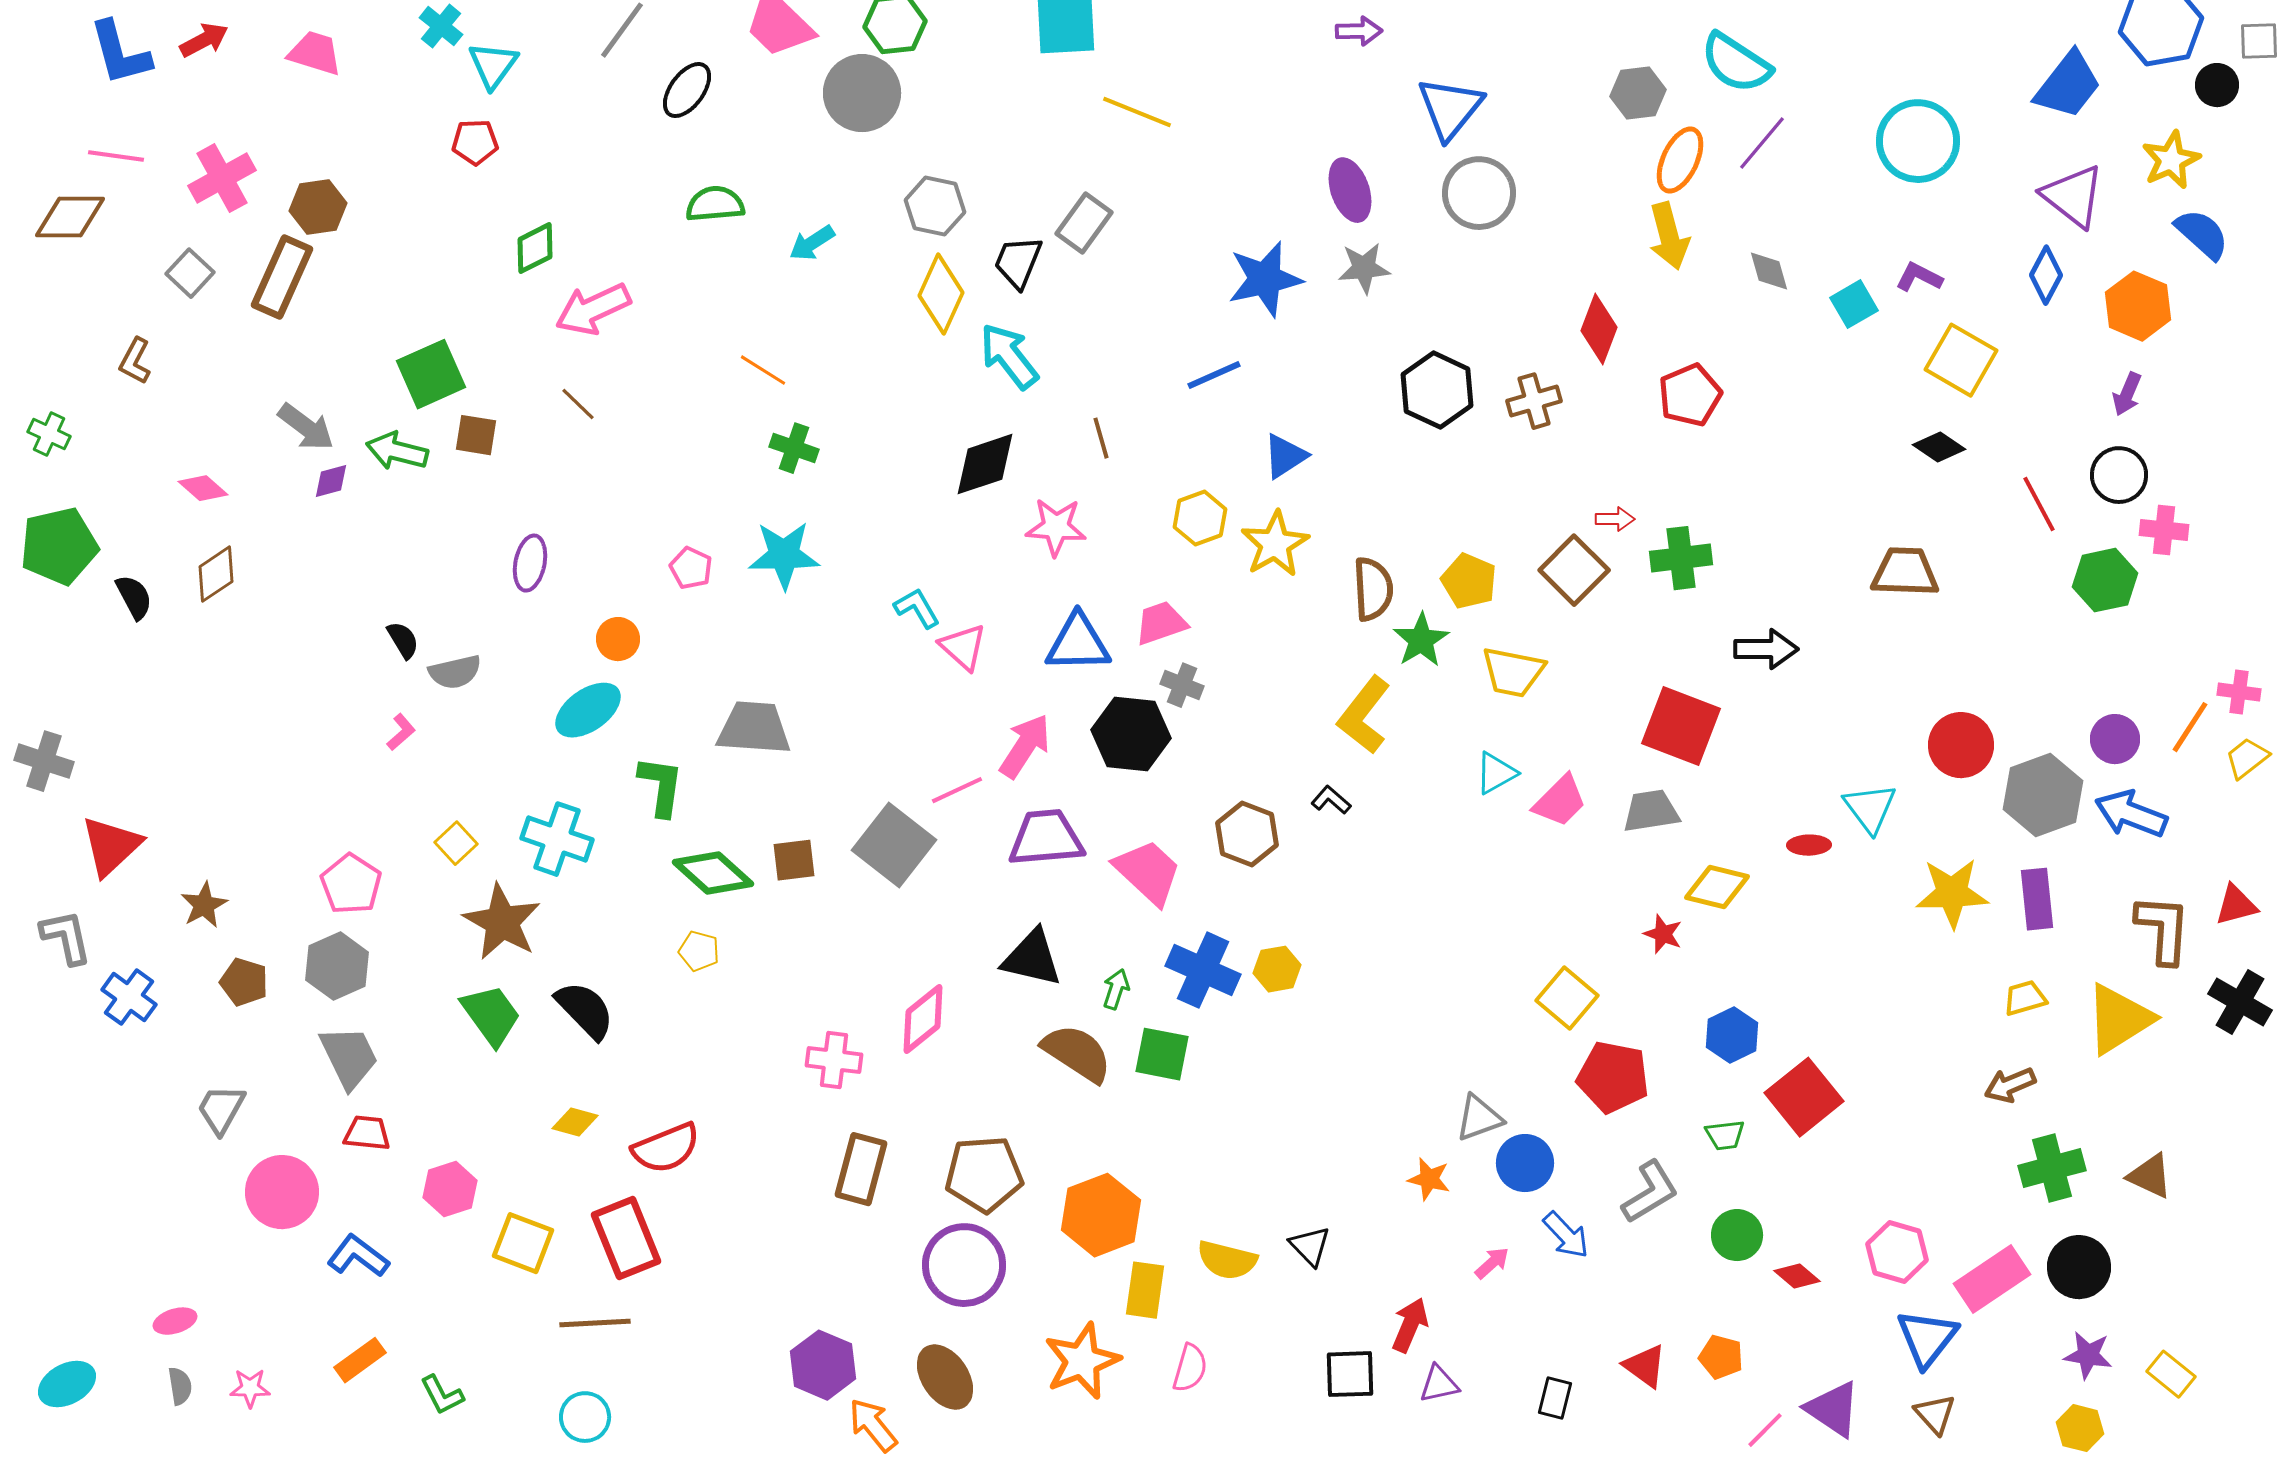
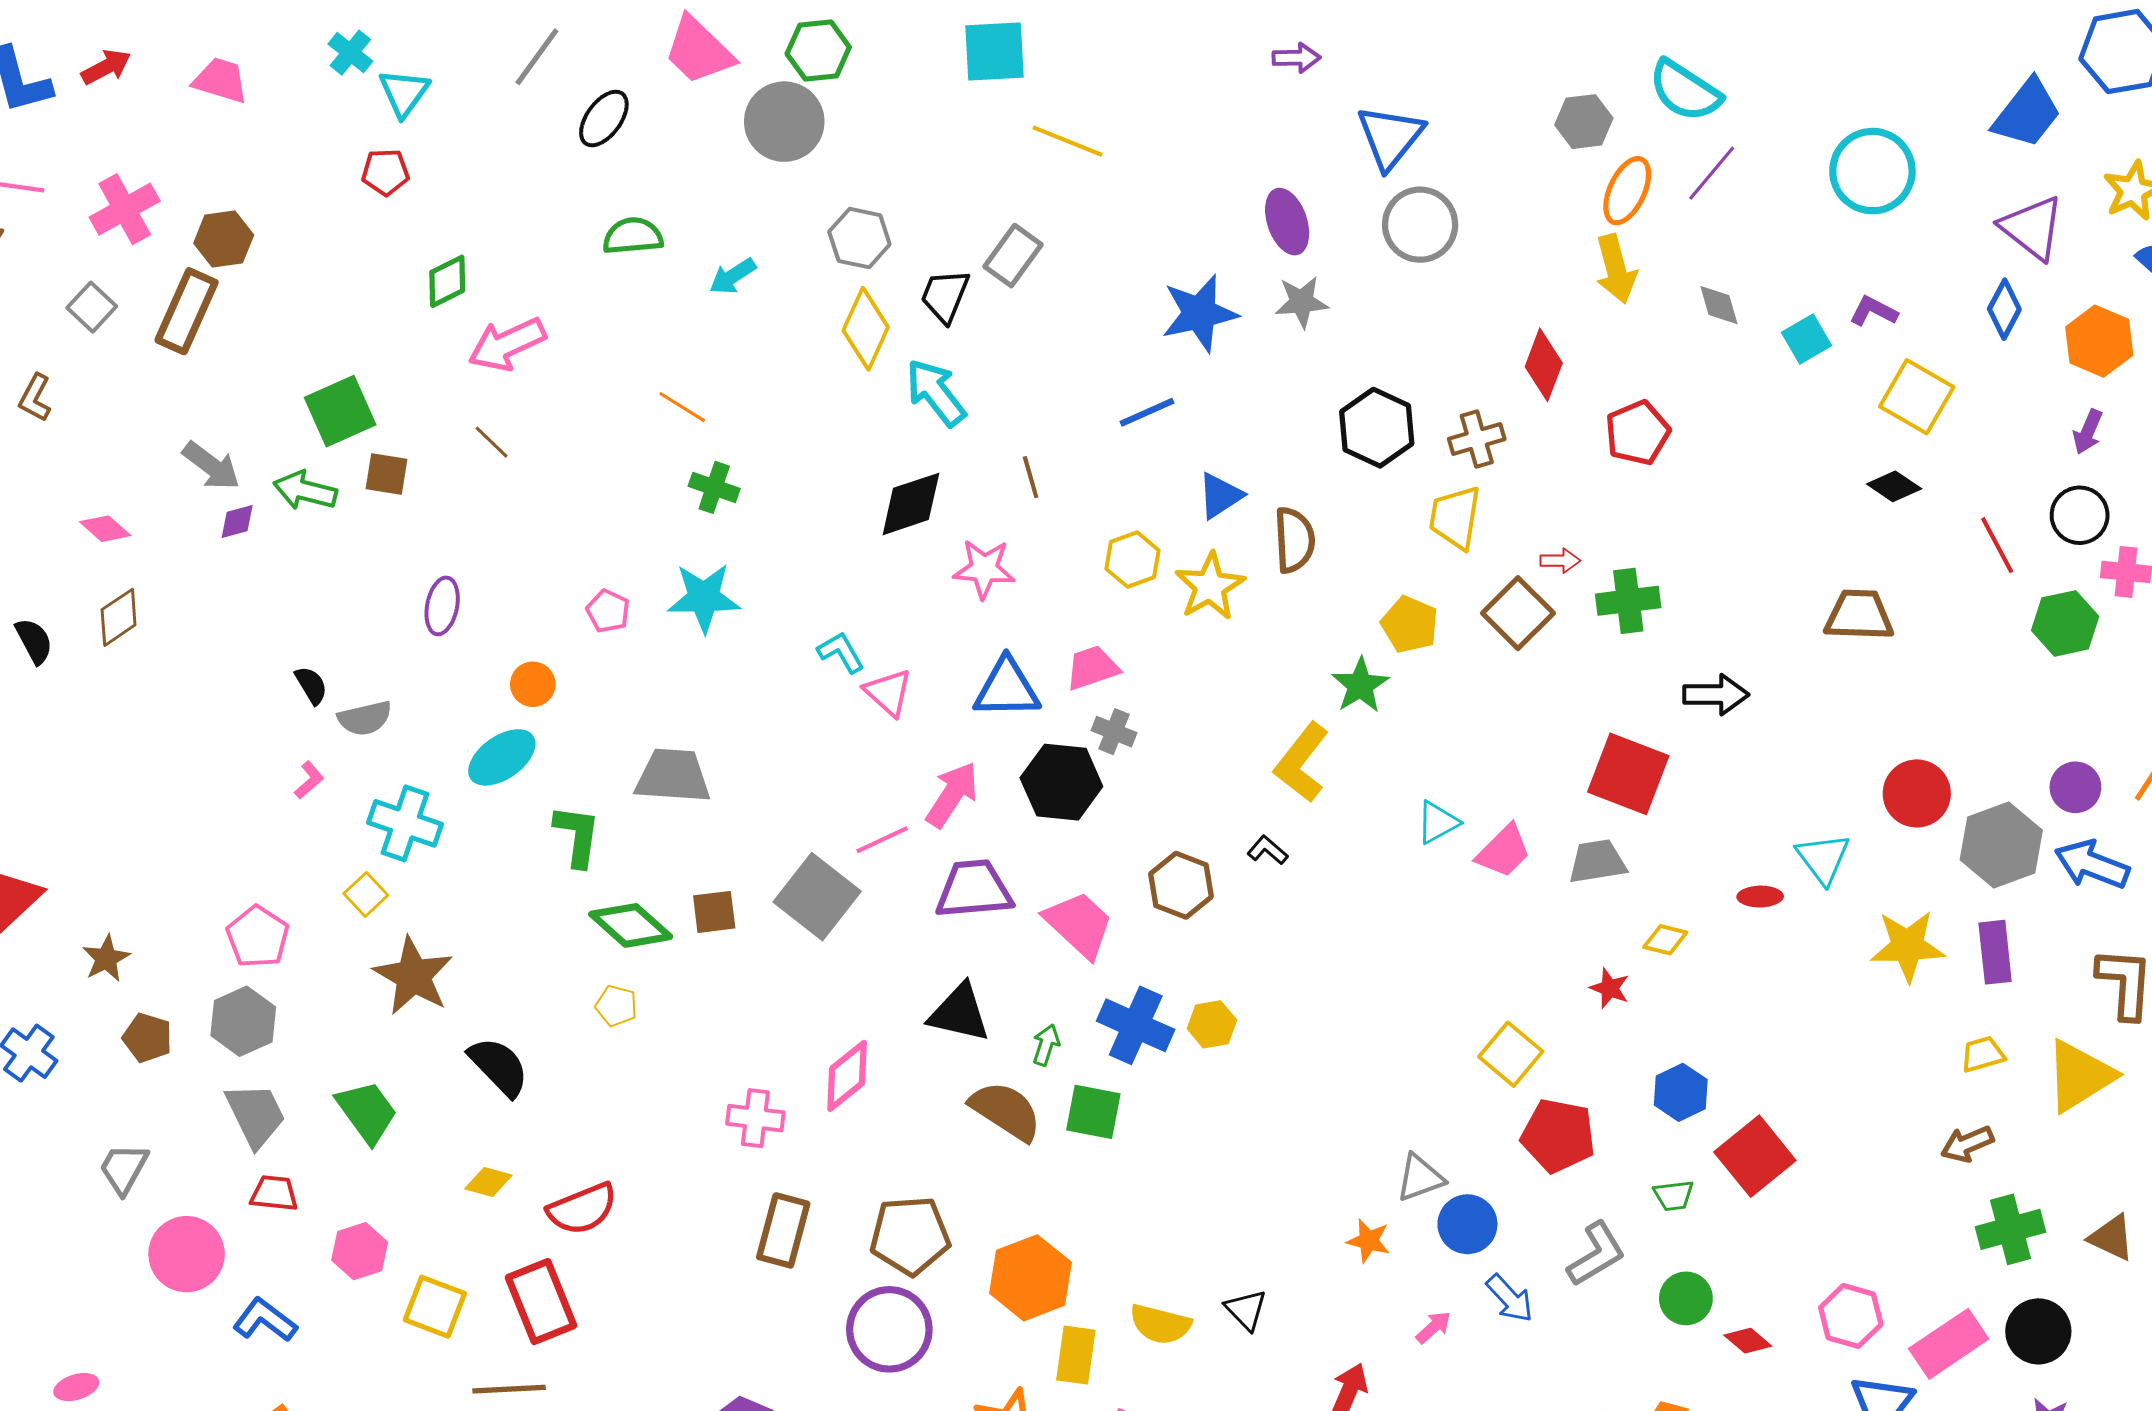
brown semicircle: (1373, 589) -> (1294, 540), moved
yellow trapezoid: (1513, 672) -> (1455, 517), moved, turned 88
cyan cross: (557, 839) -> (405, 823), moved
yellow diamond: (1717, 887) -> (1665, 940), size x0.7
green trapezoid: (491, 1015) -> (367, 1112), moved

